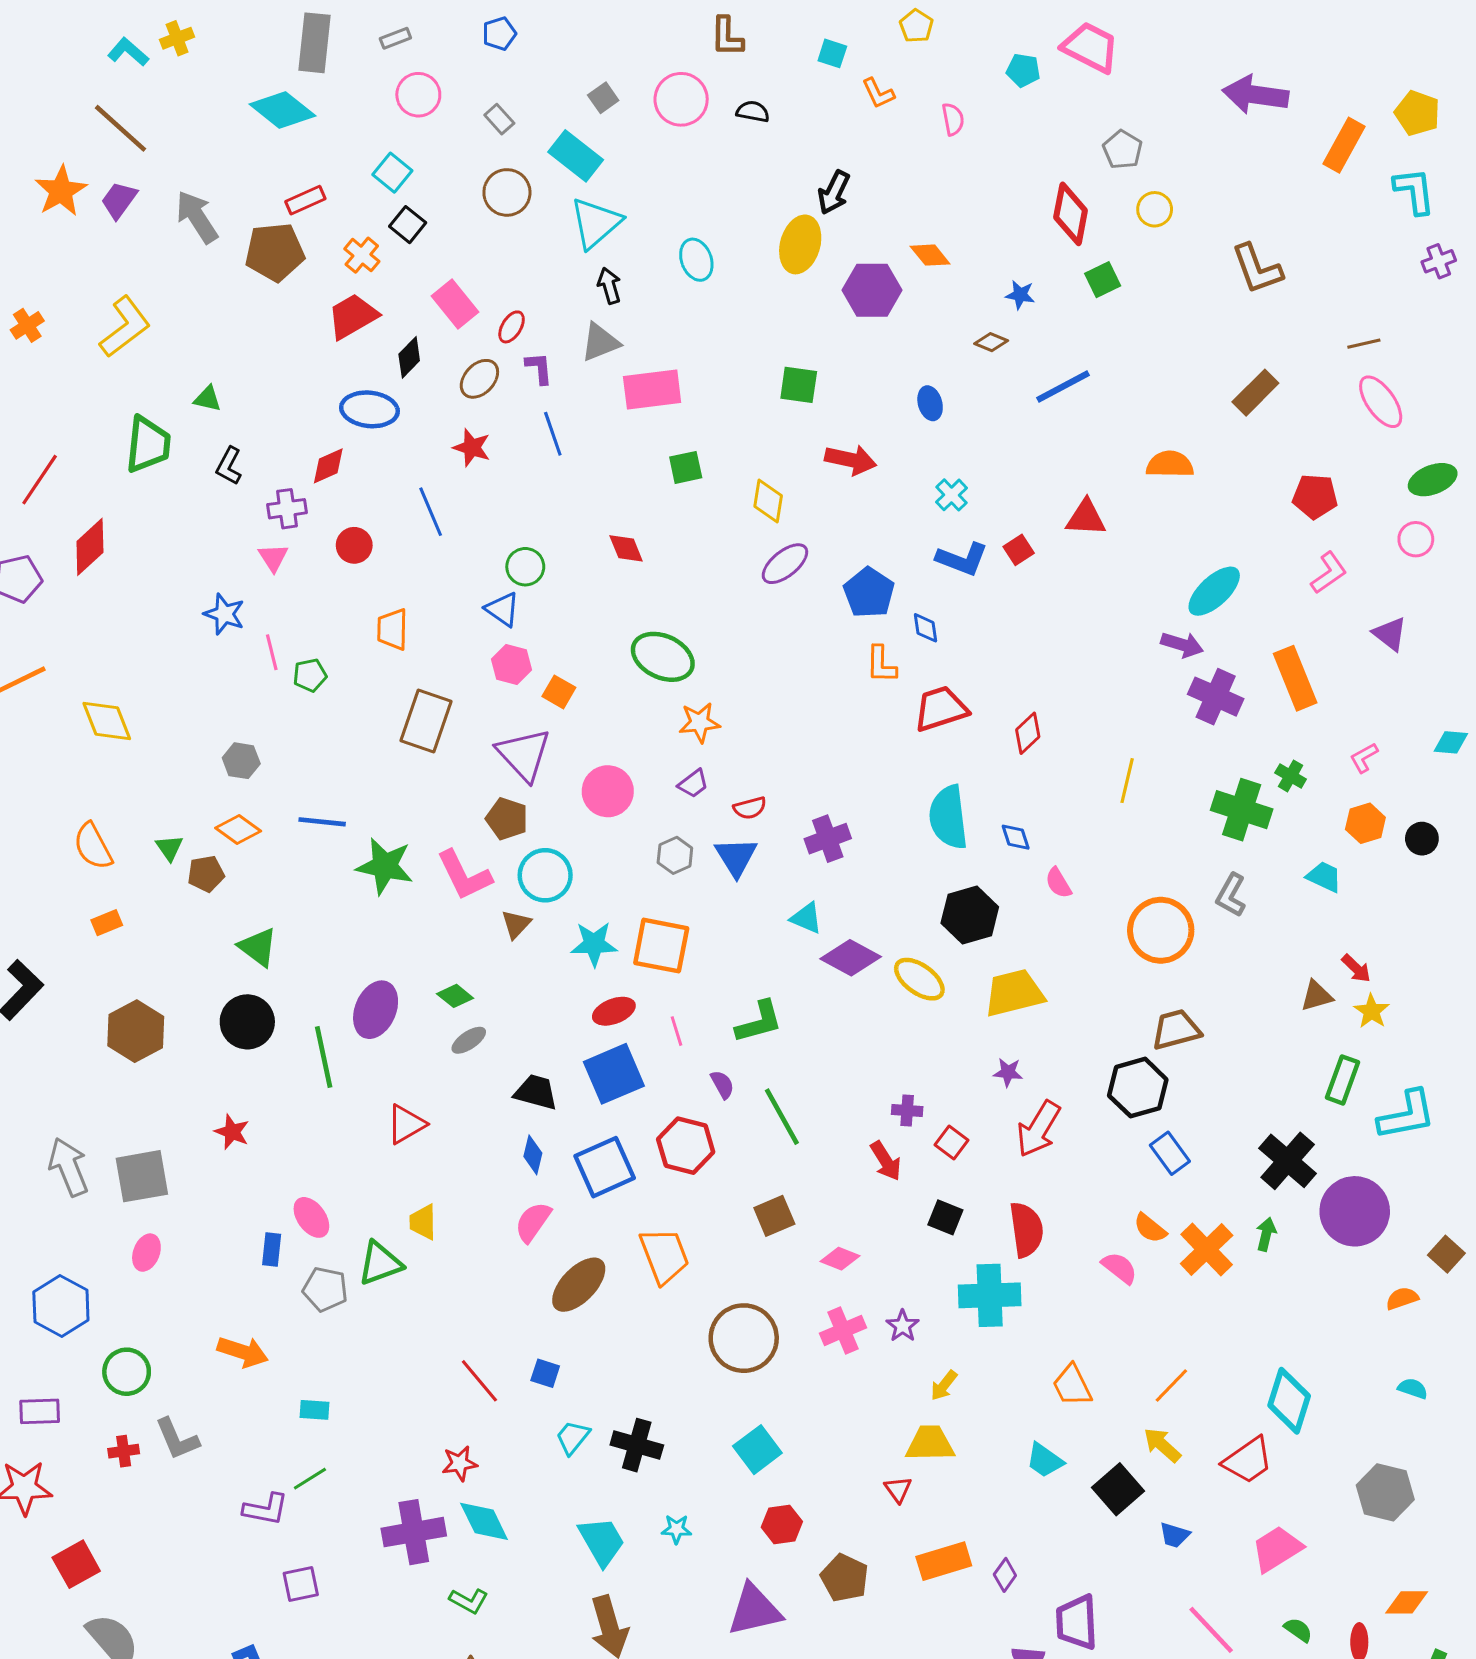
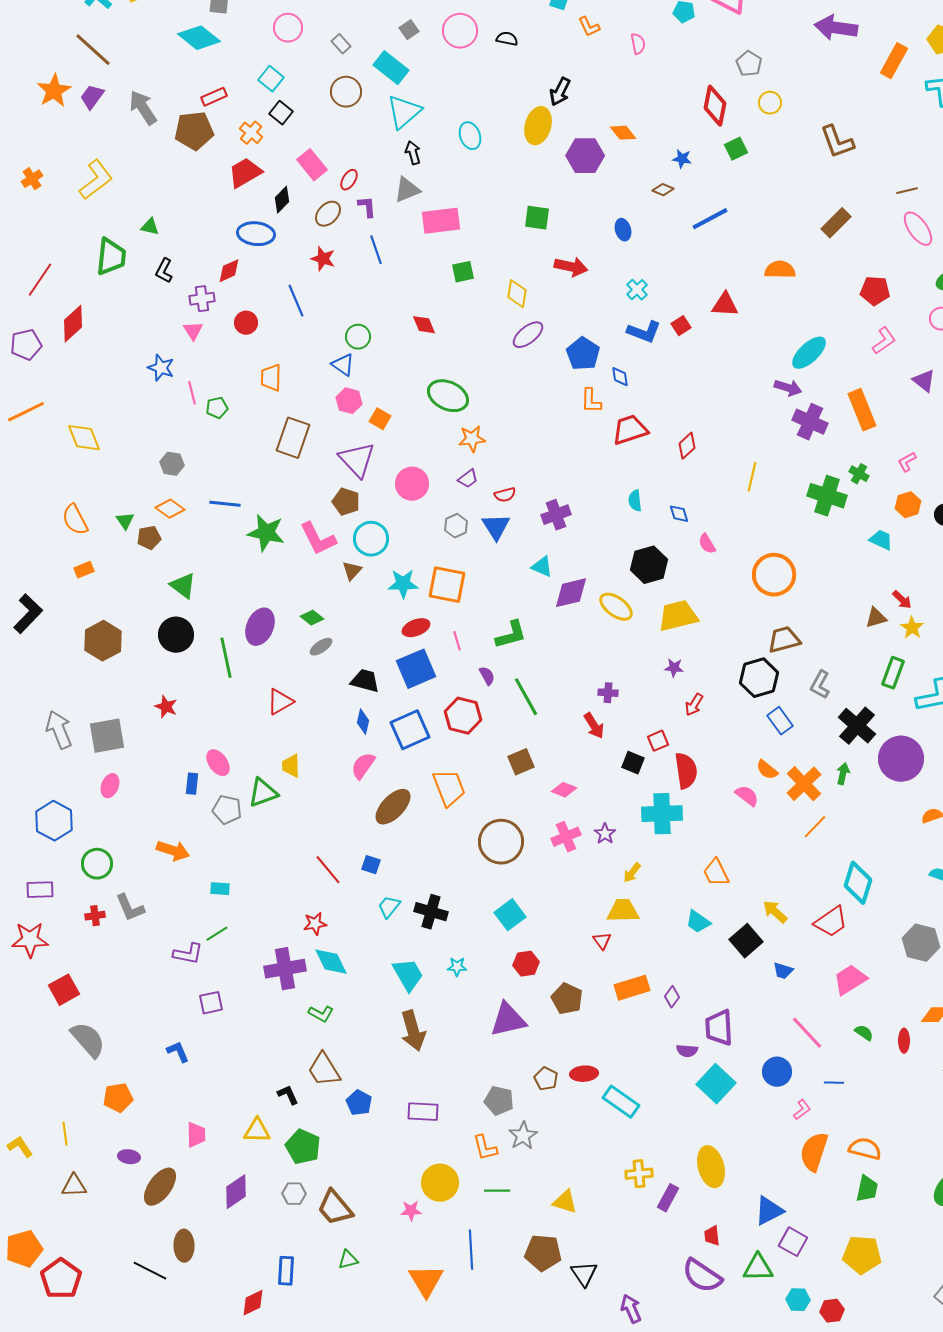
cyan semicircle: (948, 817) -> (635, 501), size x0.5
gray L-shape: (1231, 895) -> (820, 685), moved
purple diamond: (851, 958) -> (571, 593), turned -42
red arrow: (1039, 1129) -> (694, 705), size x0.6
red square: (951, 1143) -> (658, 741), moved, turned 30
orange line: (1171, 1385) -> (815, 827), moved

